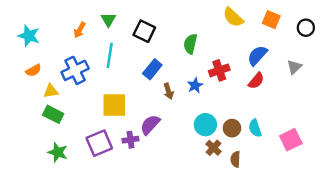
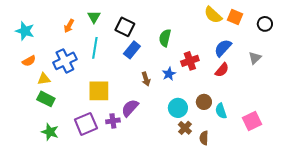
yellow semicircle: (233, 17) -> (213, 15), moved
blue rectangle: (152, 69) -> (132, 50), moved
brown circle: (232, 128) -> (204, 102), moved

